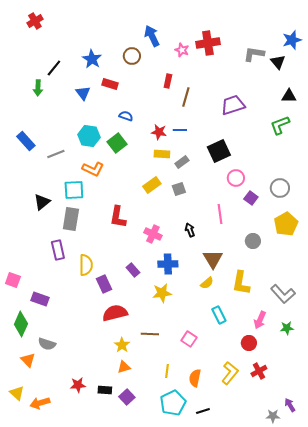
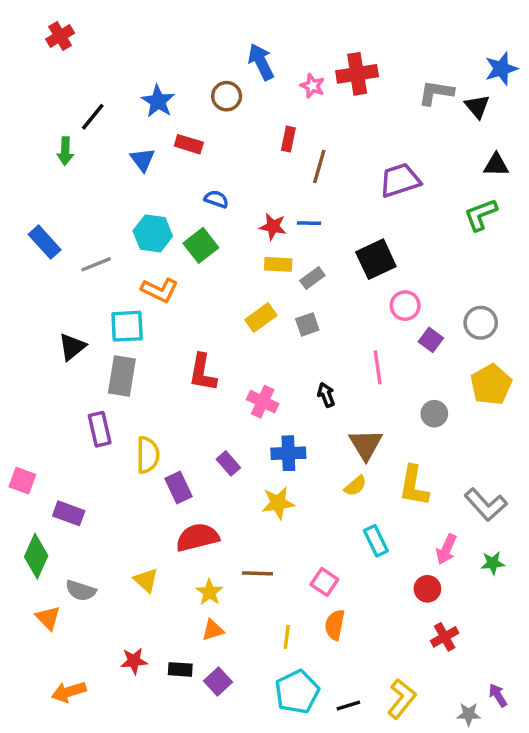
yellow L-shape: (230, 373) -> (402, 699), moved
orange semicircle: (195, 378) -> (335, 625), moved
yellow triangle: (17, 393) -> (146, 580), moved

